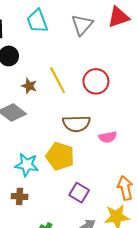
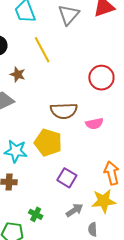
yellow line: (58, 80) -> (42, 50), moved
red circle: (96, 81) -> (101, 78), moved

